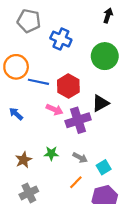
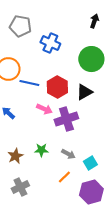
black triangle: (100, 103) -> (84, 92), moved

